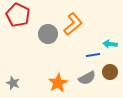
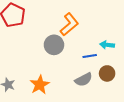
gray circle: (48, 34) -> (54, 45), moved
orange star: (58, 83) -> (40, 85), moved

